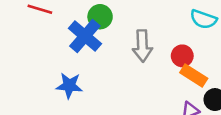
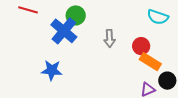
gray arrow: (142, 46) -> (110, 38), size x0.7

